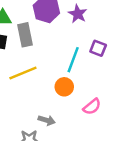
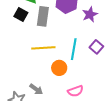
cyan line: (73, 60) -> (74, 49), turned -30
yellow line: (23, 73) -> (43, 48), moved

